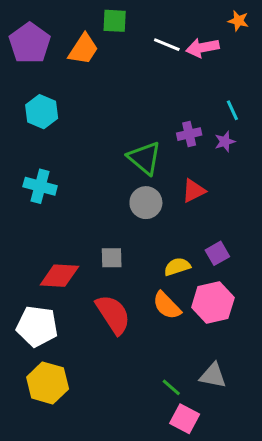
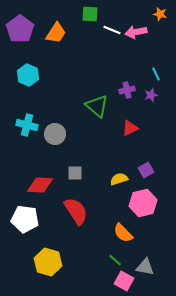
green square: (115, 21) -> (90, 14), moved
gray circle: (146, 203) -> (55, 134), moved
orange semicircle: (167, 305) -> (123, 233), moved
gray triangle: (213, 376) -> (145, 267), moved
yellow hexagon: (48, 383) -> (48, 262), moved

